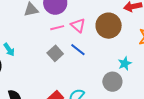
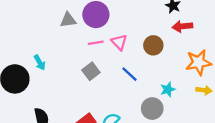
brown circle: (109, 26) -> (153, 45), size x0.7
blue line: (78, 50) -> (129, 74), moved

